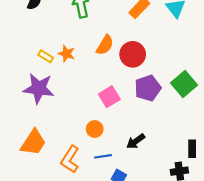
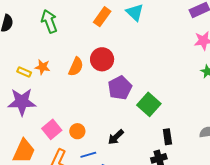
orange semicircle: (105, 45) -> (76, 67), moved
green square: (184, 84) -> (149, 104), moved
pink square: (109, 97) -> (52, 129), moved

